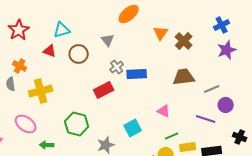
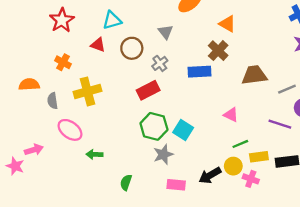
orange triangle: (161, 33) -> (227, 24), turned -35
brown cross: (184, 41) -> (218, 51), moved
gray cross: (117, 67) -> (160, 63), moved
gray semicircle: (11, 84) -> (52, 101), moved
red rectangle: (104, 90) -> (148, 90), moved
green hexagon: (77, 124) -> (154, 126), moved
cyan square: (133, 128) -> (183, 130), moved, turned -30

